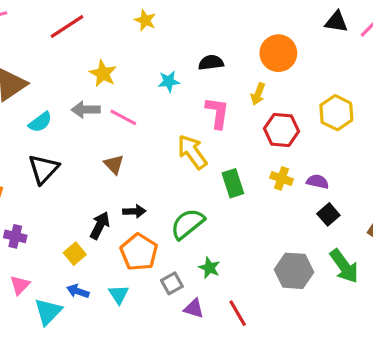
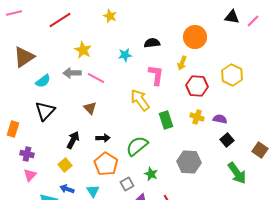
black arrow: (100, 225) -> (73, 140), moved
gray hexagon: (294, 271) -> (189, 162), moved
pink triangle: (20, 285) -> (30, 175), moved

